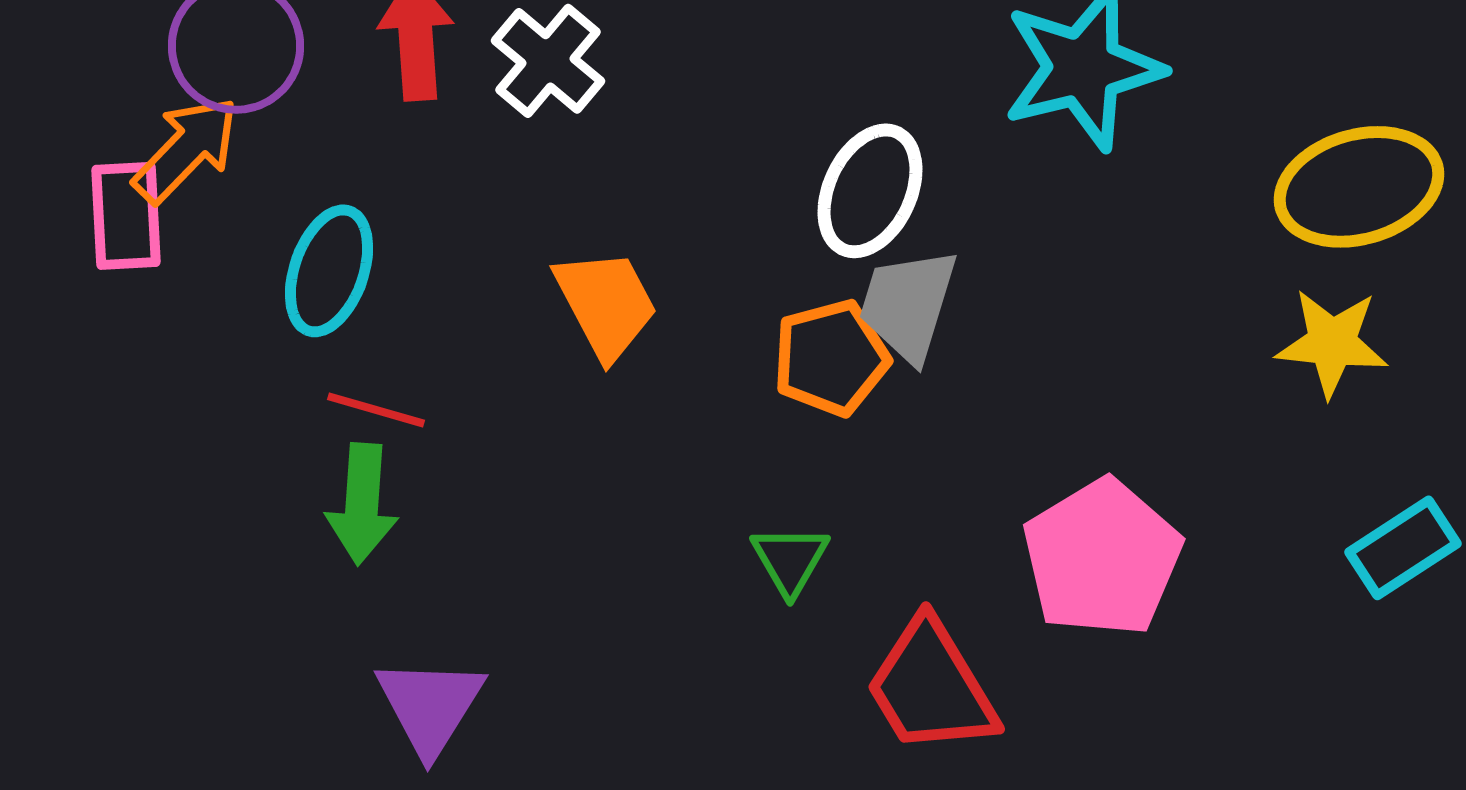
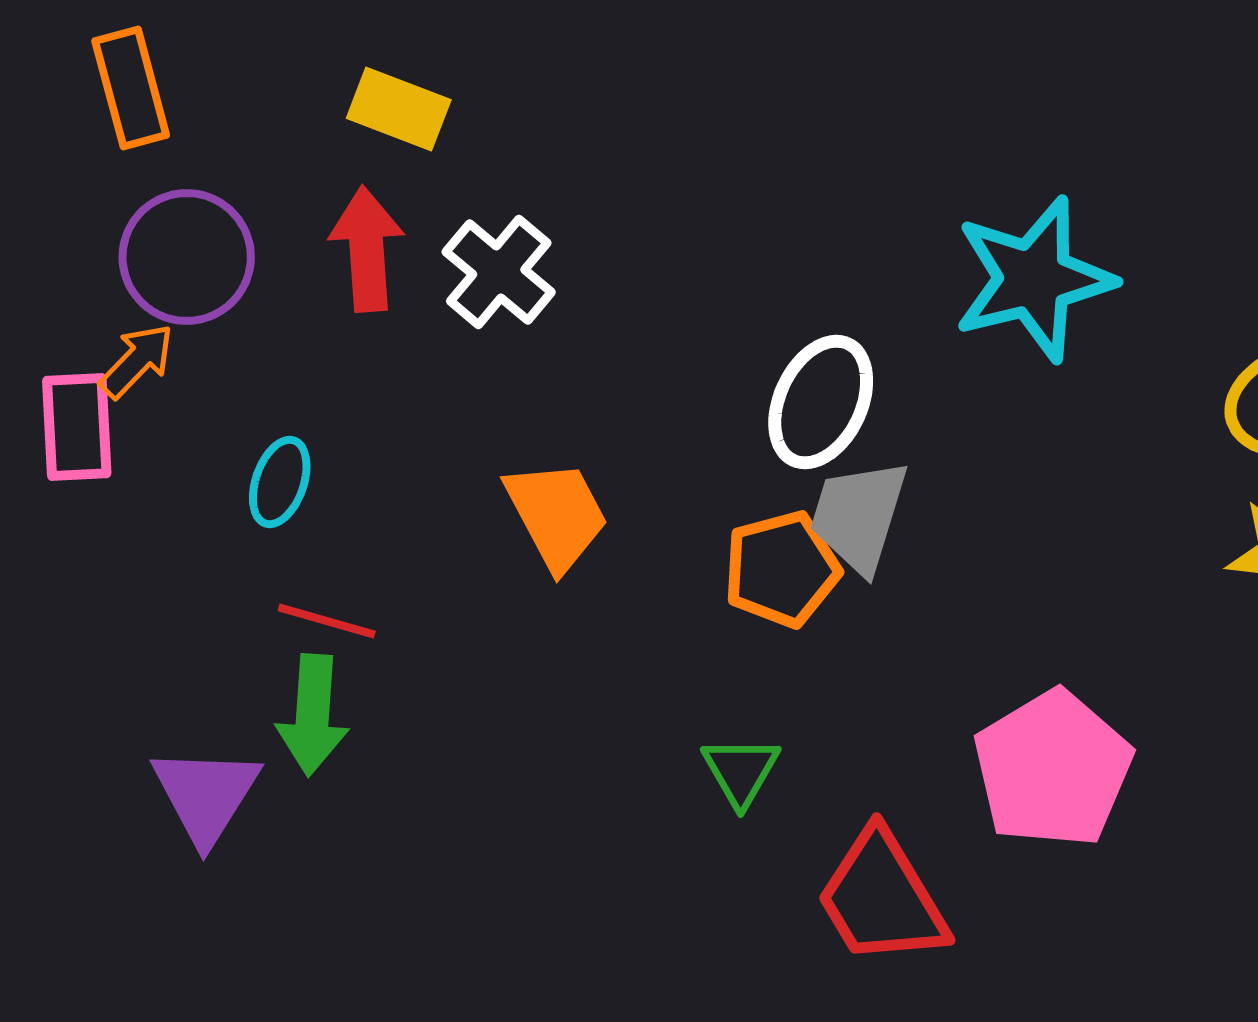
orange arrow: (186, 150) -> (137, 361), size x0.7
cyan ellipse: (329, 271) -> (280, 482), size x0.7
purple triangle: (430, 706) -> (206, 795), moved

